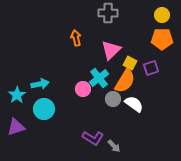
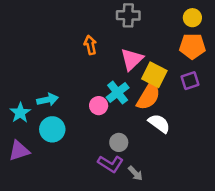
yellow square: (130, 63) -> (154, 75), size x1.5
purple square: (151, 68) -> (190, 81), moved
gray circle: (113, 99) -> (119, 142), moved

